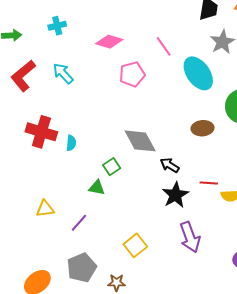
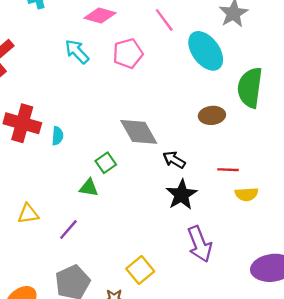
cyan arrow: (63, 73) -> (77, 52), moved
red line: (209, 183) -> (228, 170), moved
yellow square: (135, 245) -> (140, 270), moved

